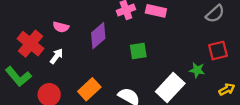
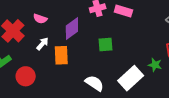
white arrow: (57, 56) -> (43, 44), moved
orange rectangle: (89, 89) -> (61, 55), moved, turned -54

